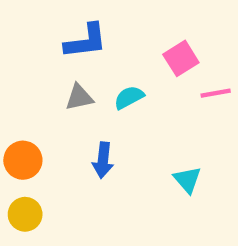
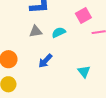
blue arrow: (103, 160) -> (45, 61), turned 35

